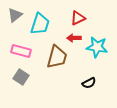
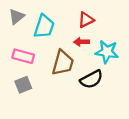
gray square: (21, 77) -> (23, 85), turned 35
black semicircle: (89, 83) -> (91, 79), moved, size x1.5

